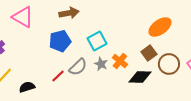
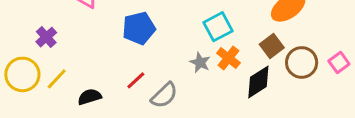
cyan square: (97, 41) -> (218, 27), moved
gray semicircle: (78, 67) -> (164, 95), moved
black diamond: (140, 77) -> (258, 82), turned -35

